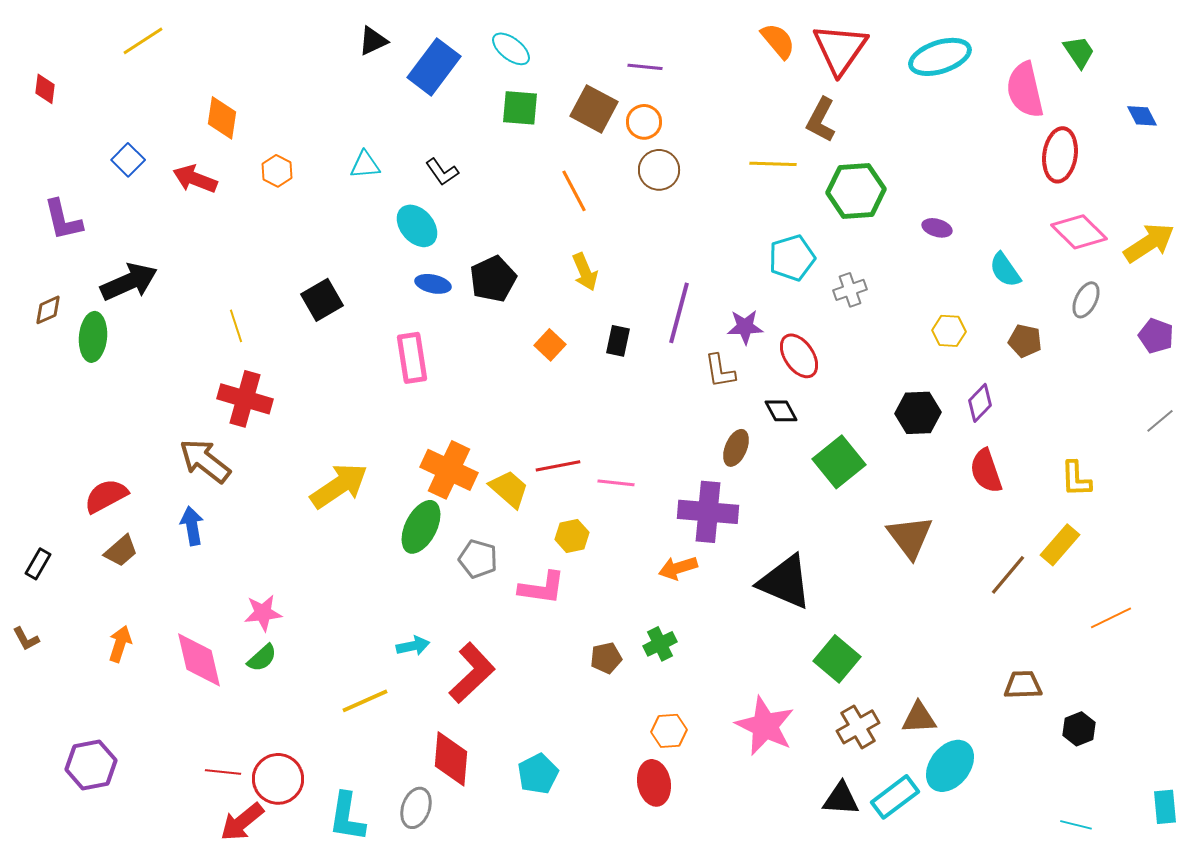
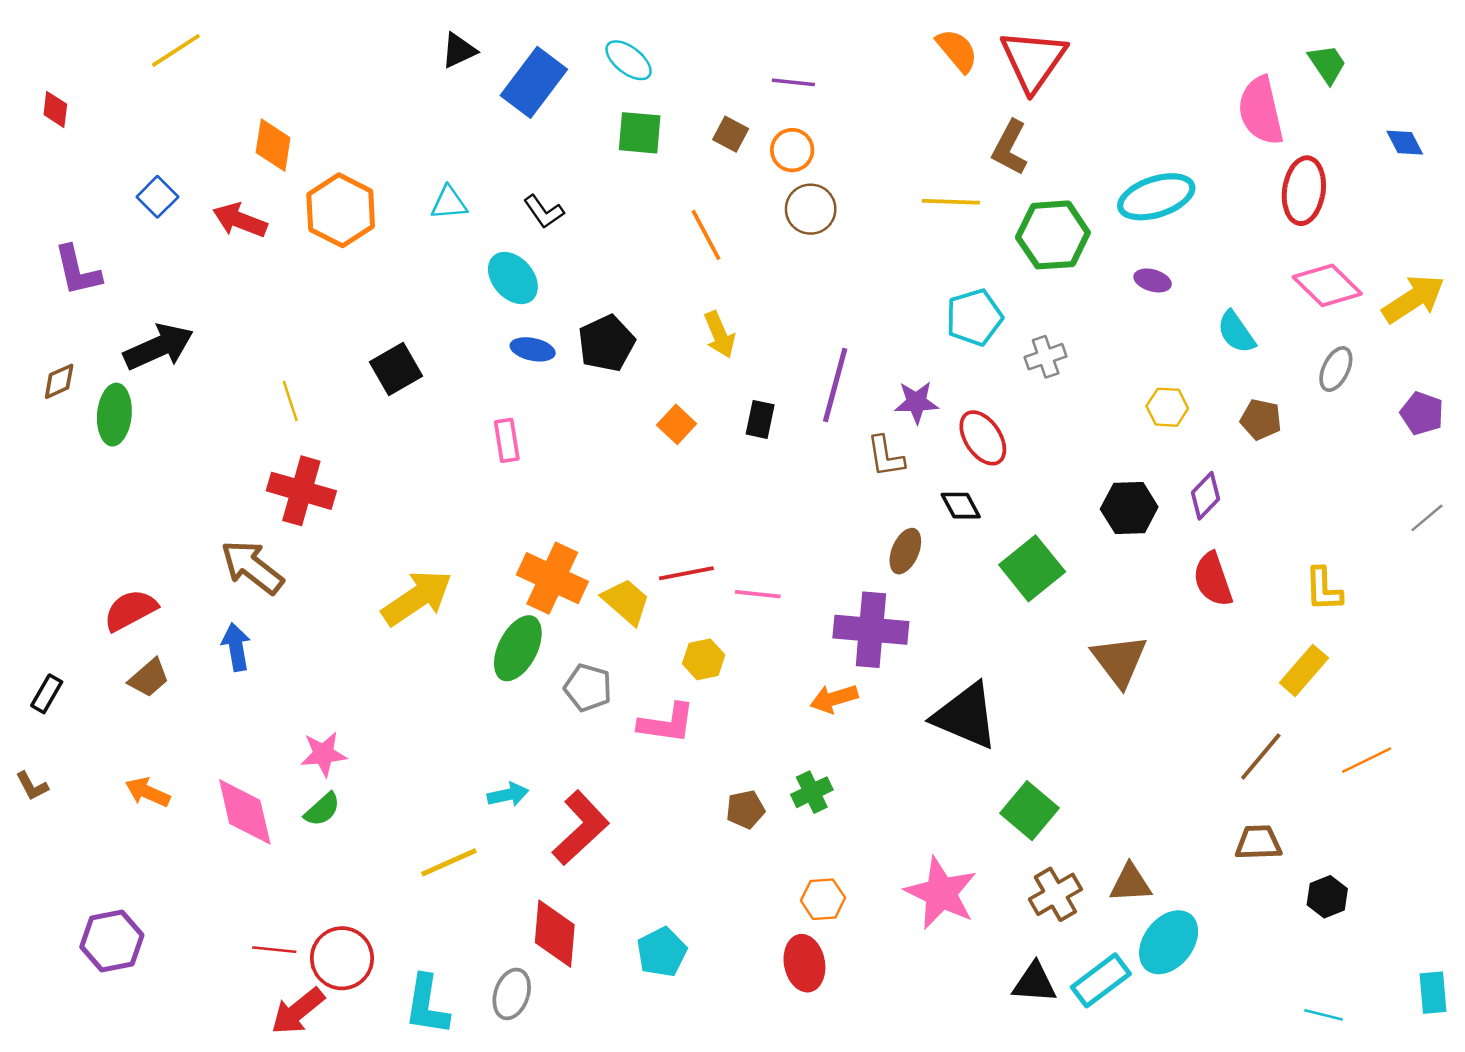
cyan ellipse: (940, 57) -> (1156, 197), moved
brown square: (594, 109) -> (731, 134), size x0.6
orange hexagon: (277, 171) -> (341, 210), size x1.8
pink rectangle: (412, 358) -> (507, 440), size x0.7
brown line: (1008, 575) -> (1261, 757), moved
orange arrow: (120, 644) -> (148, 792), turned -84

